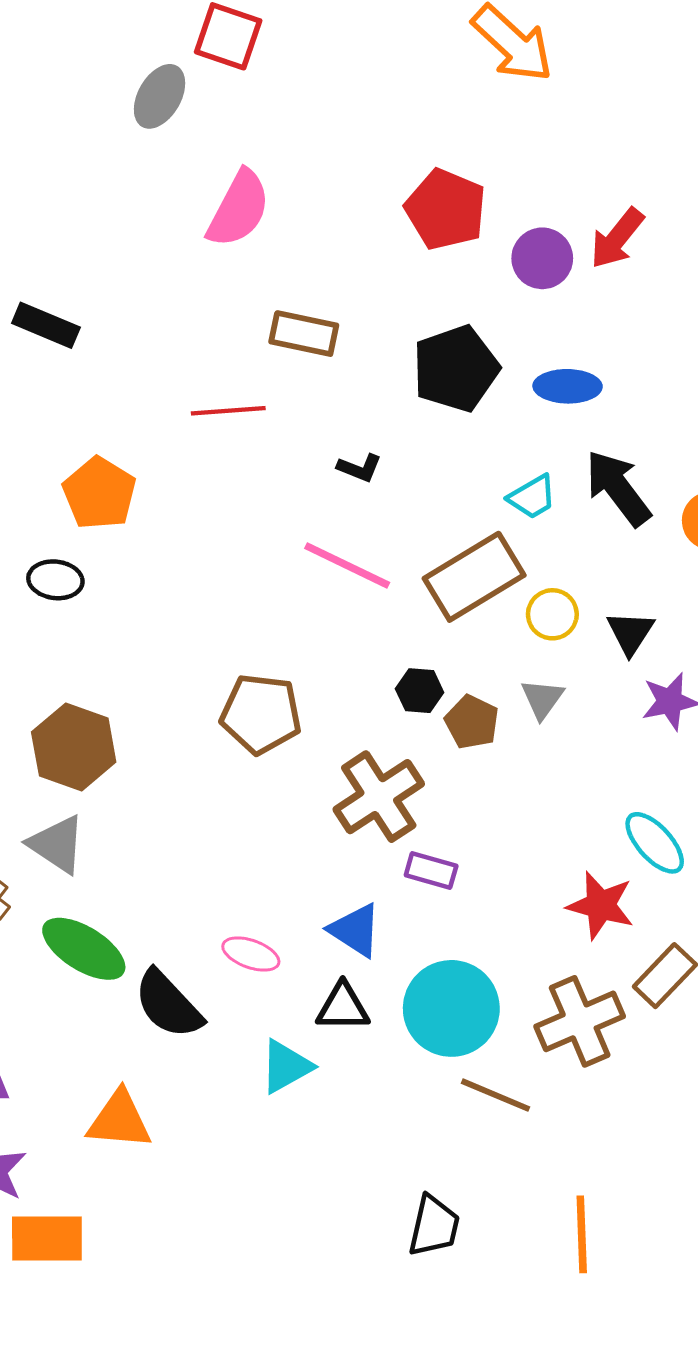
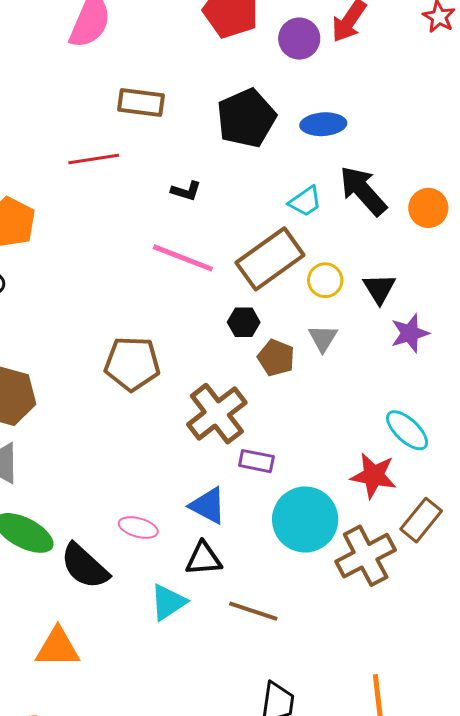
black hexagon: (420, 691) -> (244, 322), moved
cyan circle: (451, 1008) -> (305, 519), moved
brown line: (495, 1095) -> (253, 611), moved

